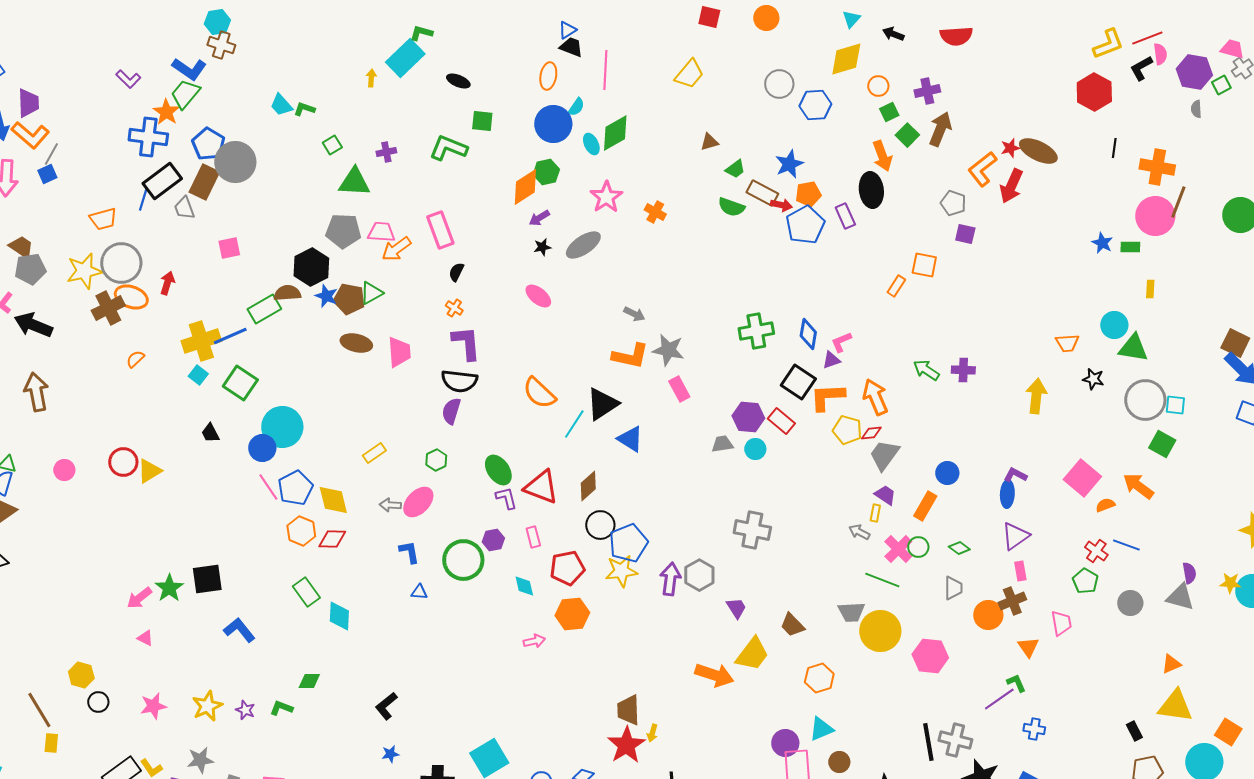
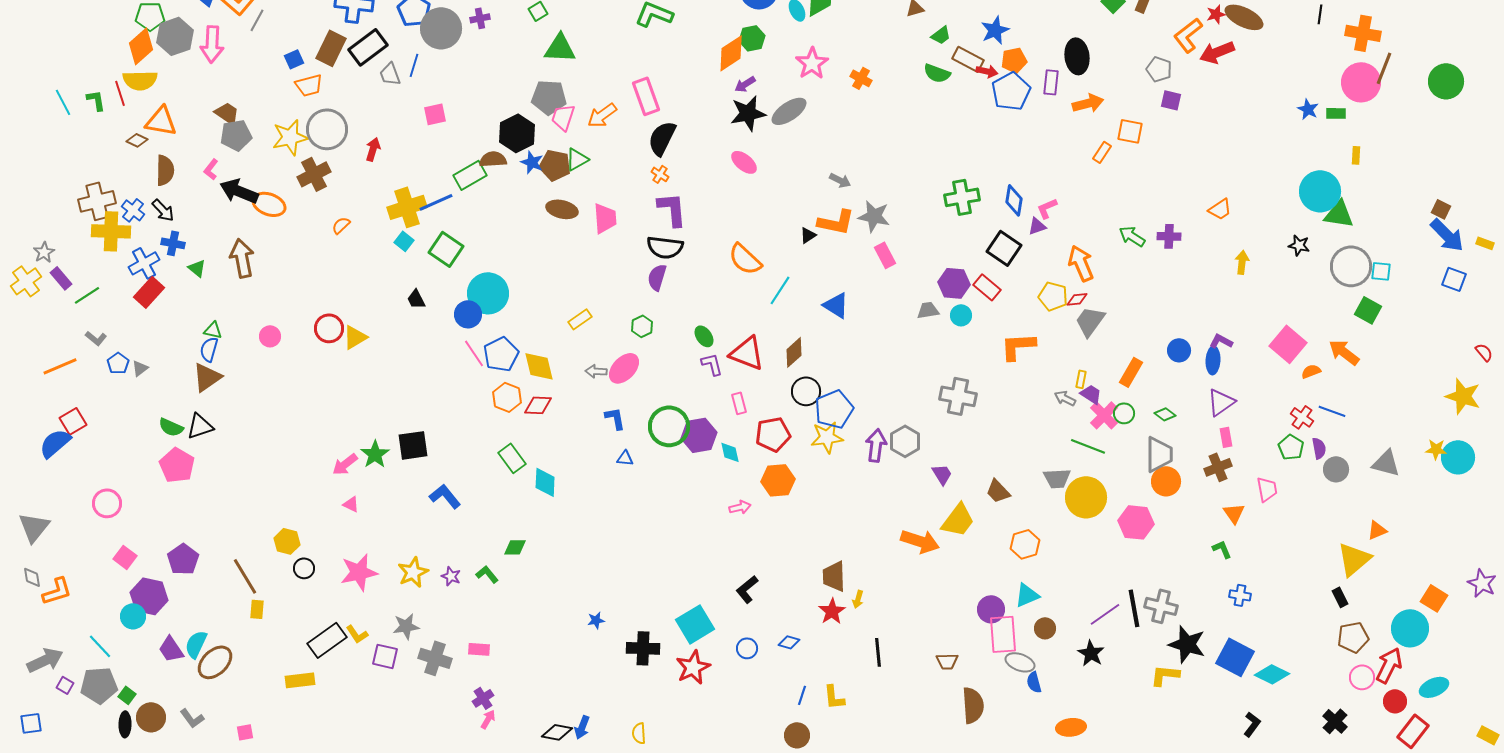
purple cross: (386, 152) -> (480, 18), moved
orange arrow: (882, 156) -> (1088, 103), moved, turned -84
blue square: (47, 174) -> (294, 59), moved
brown rectangle: (204, 182) -> (331, 48), moved
red arrow: (1011, 186) -> (1217, 52), turned 44
blue line: (143, 199) -> (414, 65), moved
purple rectangle: (845, 216) -> (1051, 82), turned 30
pink trapezoid: (381, 232) -> (563, 117), moved, turned -76
black star: (542, 247) -> (748, 113), size x2.0
black semicircle: (456, 272) -> (662, 138), size x1.8
orange ellipse: (131, 297) -> (269, 204), moved
cyan circle: (1114, 325) -> (1320, 191), size x1.5
orange trapezoid: (1067, 343) -> (1220, 209), moved, turned -30
brown square: (1235, 343) -> (1441, 209), size x0.7
yellow arrow: (1036, 396) -> (1242, 262), size x0.7
orange L-shape: (827, 397) -> (1018, 346), moved
black triangle: (602, 404) -> (808, 235), moved, size x0.5
green ellipse: (498, 470) -> (704, 336), size x0.7
blue circle: (947, 473) -> (1179, 350), moved
purple trapezoid: (885, 495) -> (1091, 394), moved
purple hexagon: (493, 540) -> (699, 435), moved, size x1.6
purple semicircle: (1189, 573) -> (1319, 448), moved
gray trapezoid: (953, 588) -> (1159, 454), size x1.5
orange circle: (988, 615) -> (1166, 481), moved
purple line: (999, 699) -> (1105, 614), moved
pink star: (153, 706) -> (359, 572), size x1.4
black L-shape: (386, 706) -> (747, 589), moved
yellow triangle: (1175, 706) -> (1354, 559), moved, turned -48
green L-shape: (281, 708) -> (487, 574), turned 30
red star: (626, 745) -> (832, 611), size x0.7

